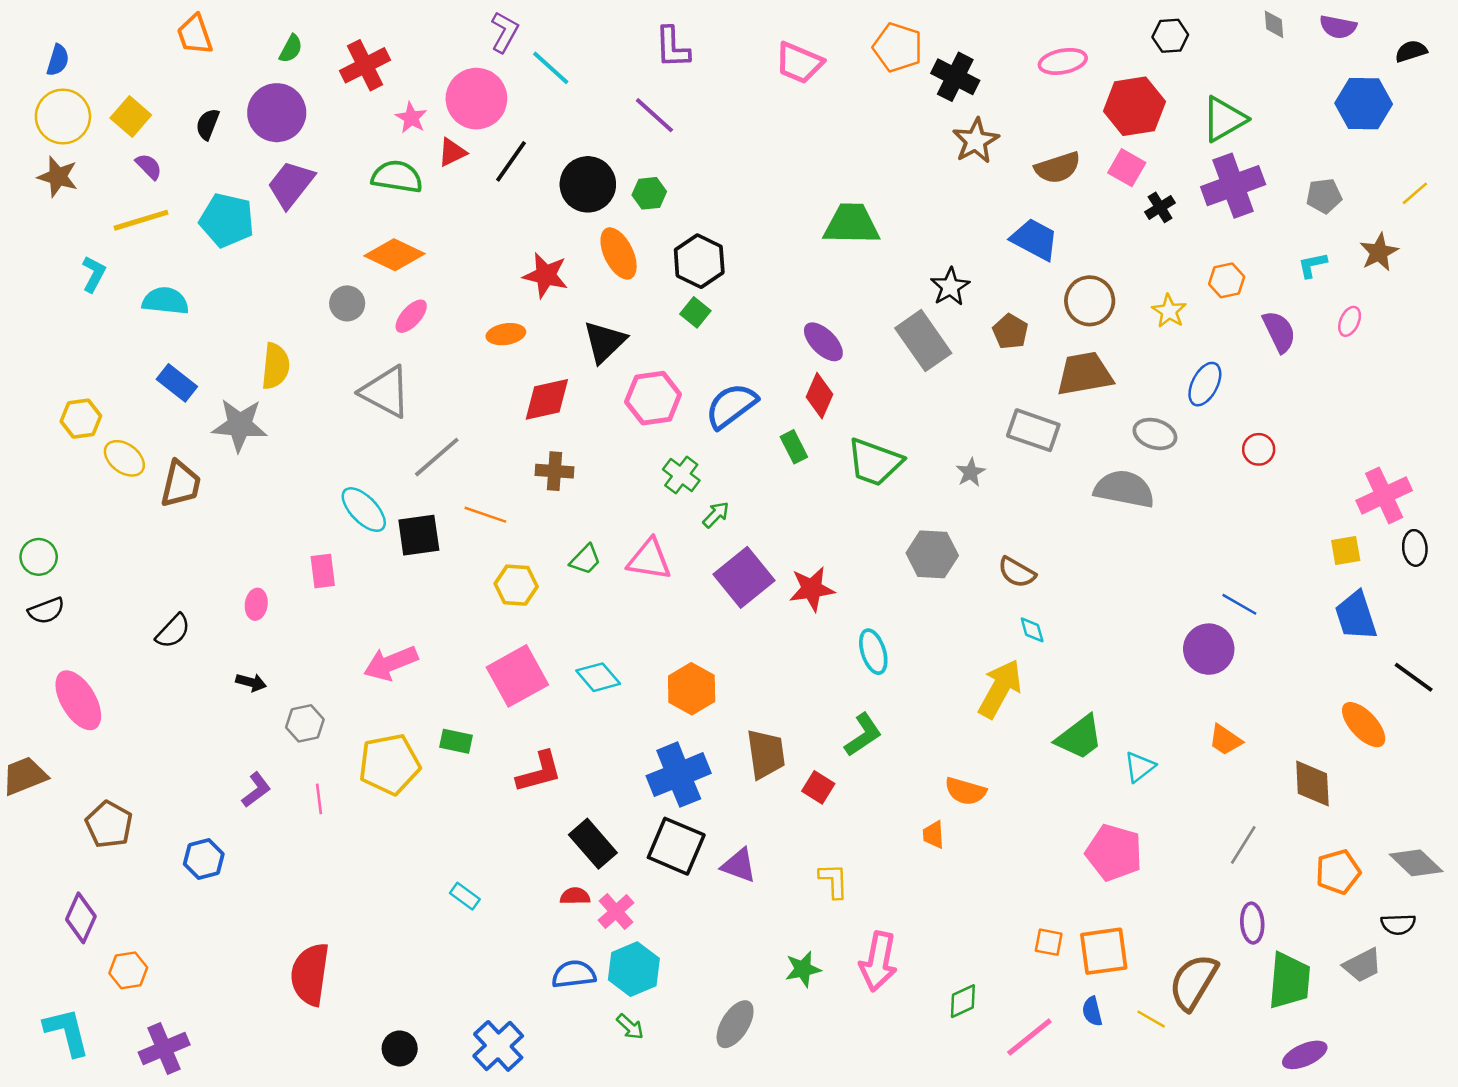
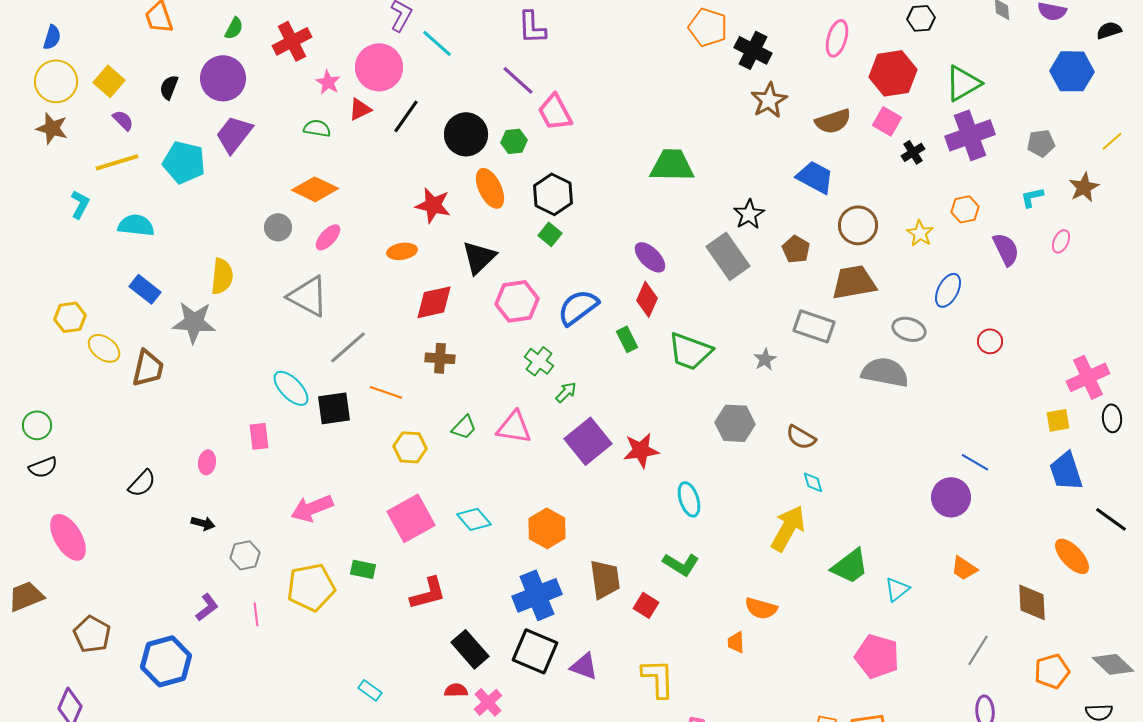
pink ellipse: (1063, 61) -> (837, 38), turned -63
pink trapezoid: (799, 63) -> (555, 112), moved, turned 39
green semicircle: (397, 177) -> (317, 128), size x0.7
green L-shape: (863, 735) -> (681, 564), turned 66
blue hexagon: (204, 859) -> (166, 661), size x1.6
yellow L-shape: (834, 881) -> (658, 678), size x1.4

